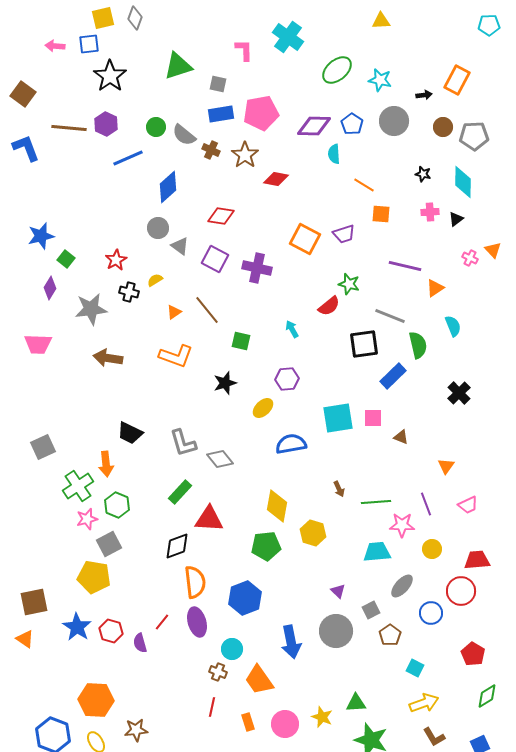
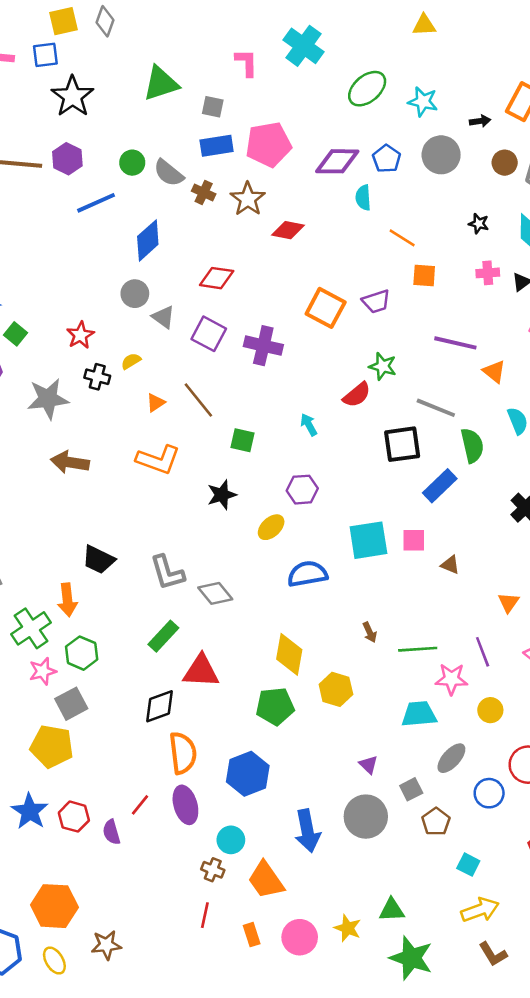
orange triangle: (435, 288) -> (494, 371), turned -48

